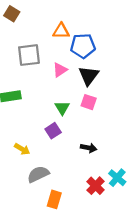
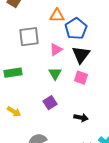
blue pentagon: (83, 46) -> (76, 29), turned -30
green triangle: (62, 108) -> (55, 74), moved
yellow arrow: (22, 149) -> (14, 112), moved

